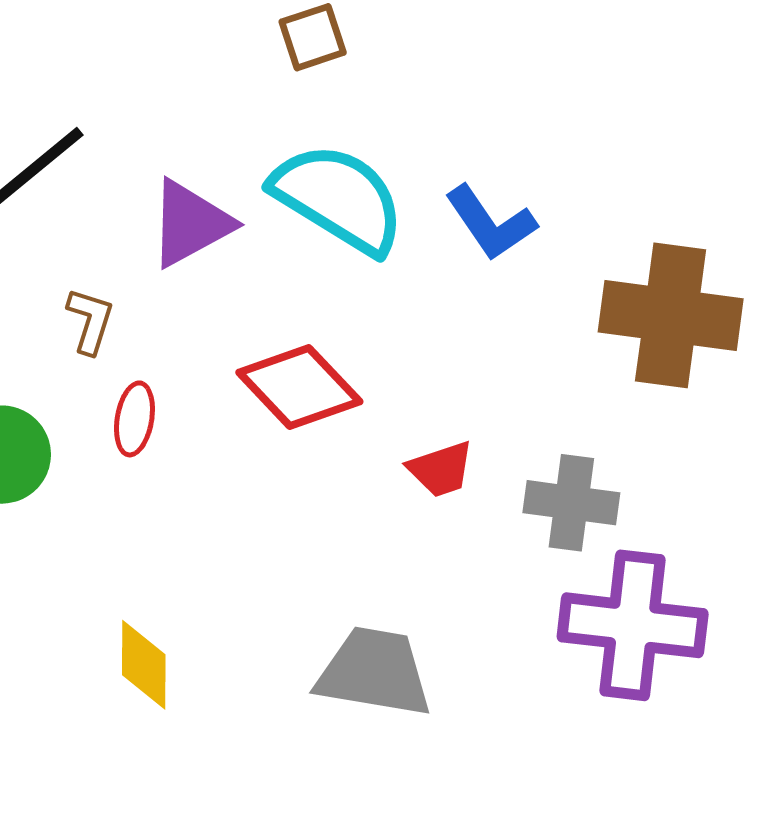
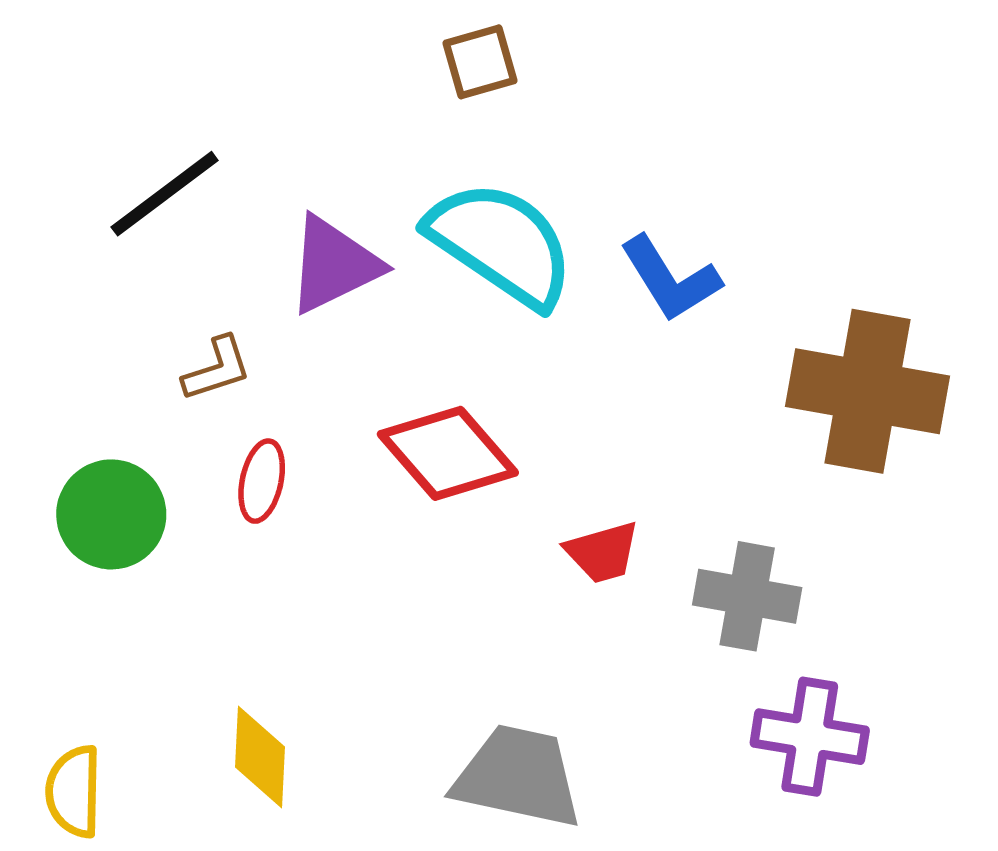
brown L-shape: (90, 321) -> (217, 369), turned 52
purple cross: (633, 625) -> (810, 737), size x0.7

